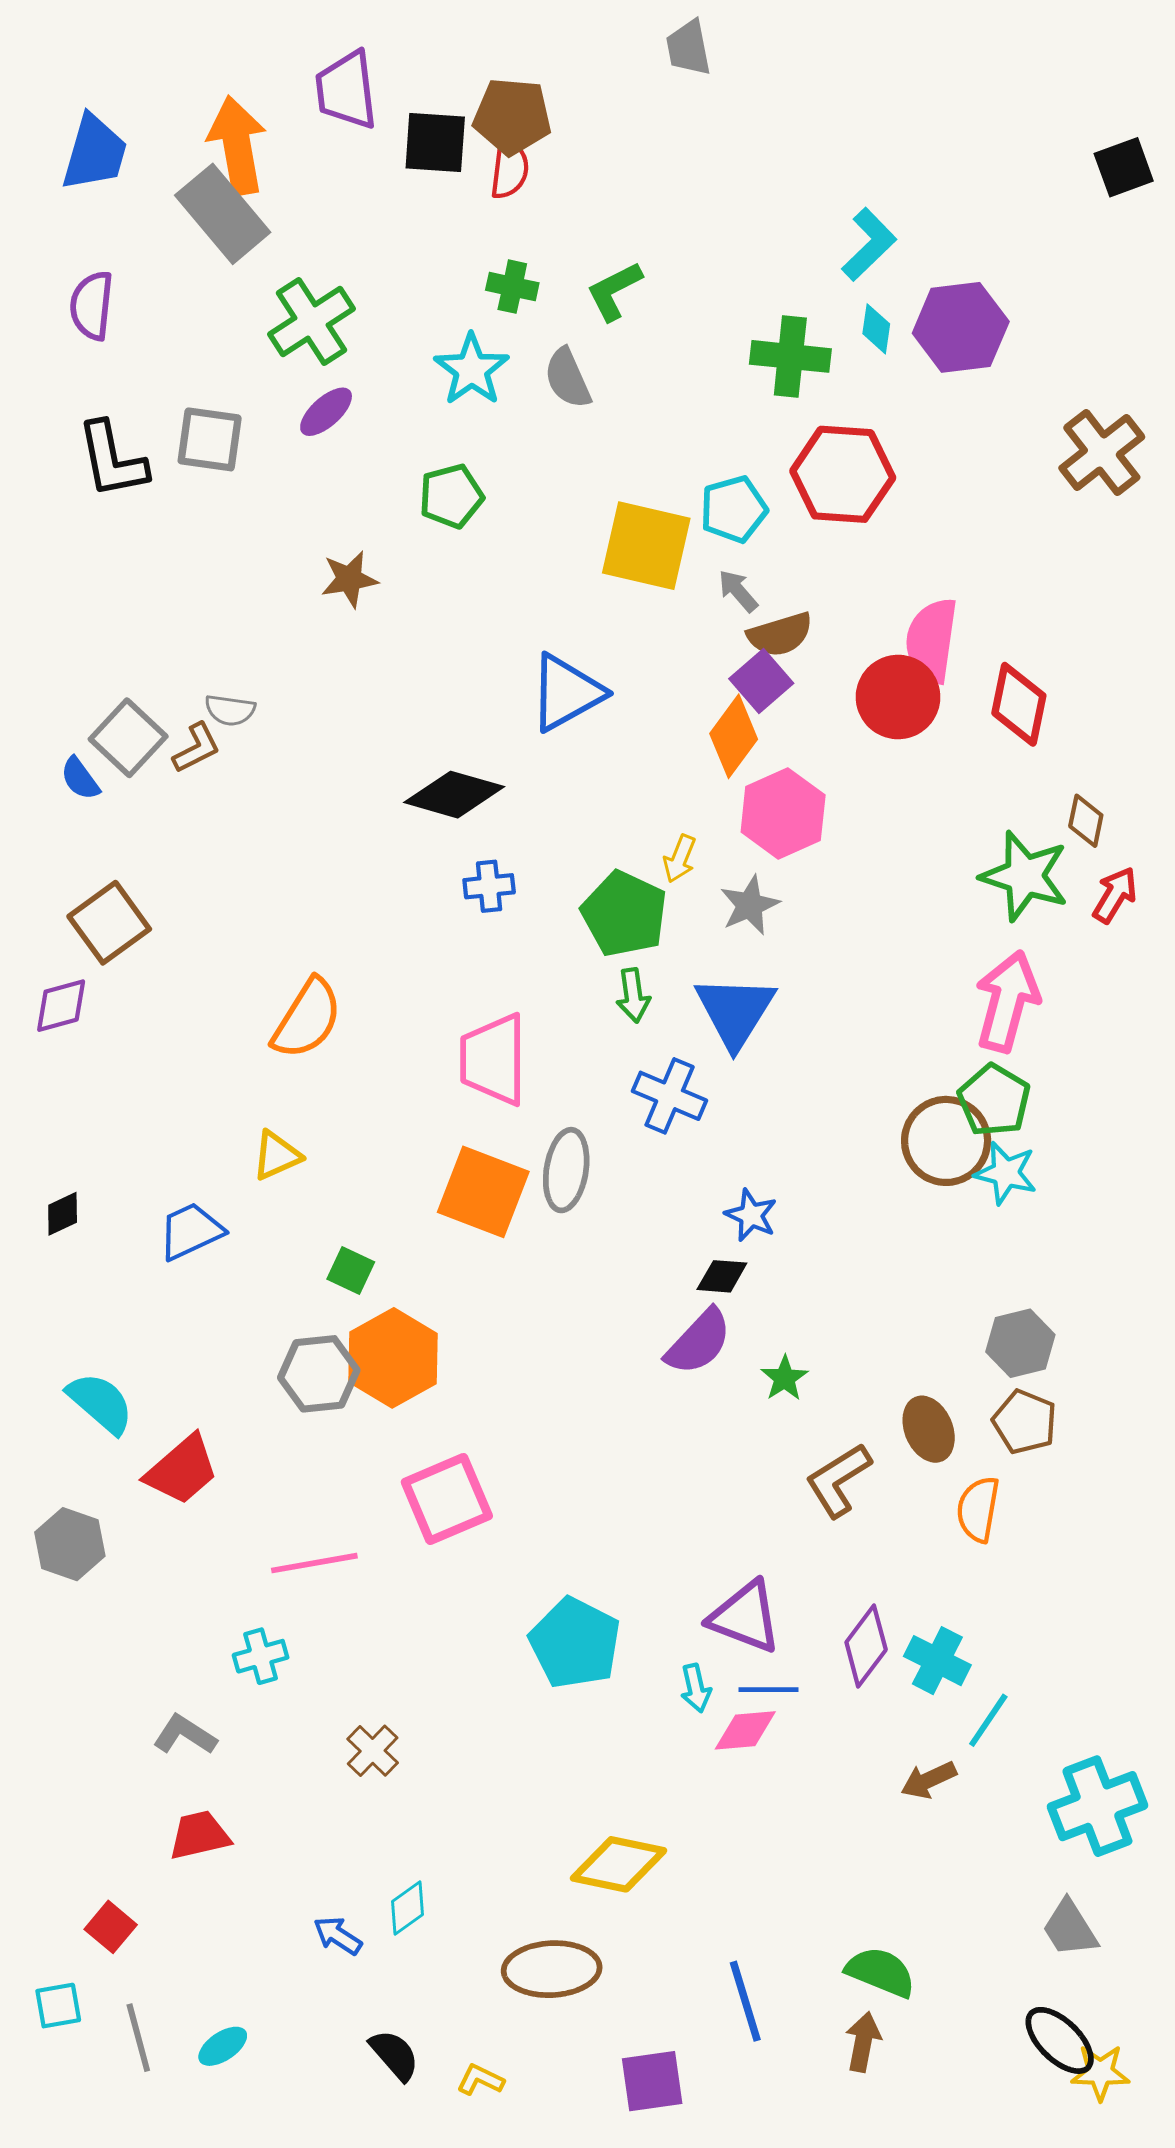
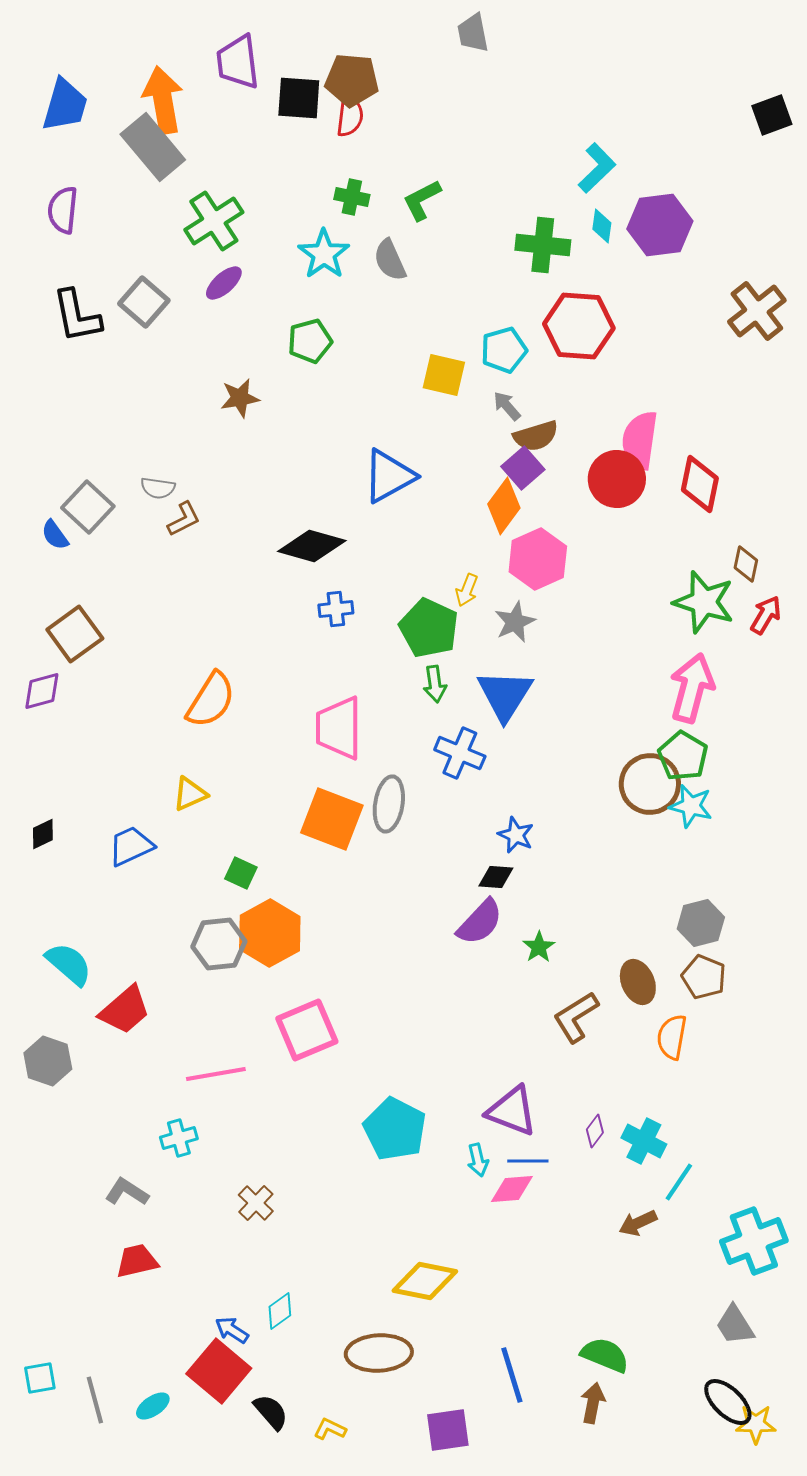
gray square: (210, 439) -> (144, 302), turned 33
yellow square: (646, 546) -> (444, 375), size x0.7
brown L-shape: (196, 748) -> (184, 519), moved
purple diamond: (866, 1646) -> (595, 1131), size x0.6
red square: (111, 1927) -> (219, 1371), moved, size x1.8

